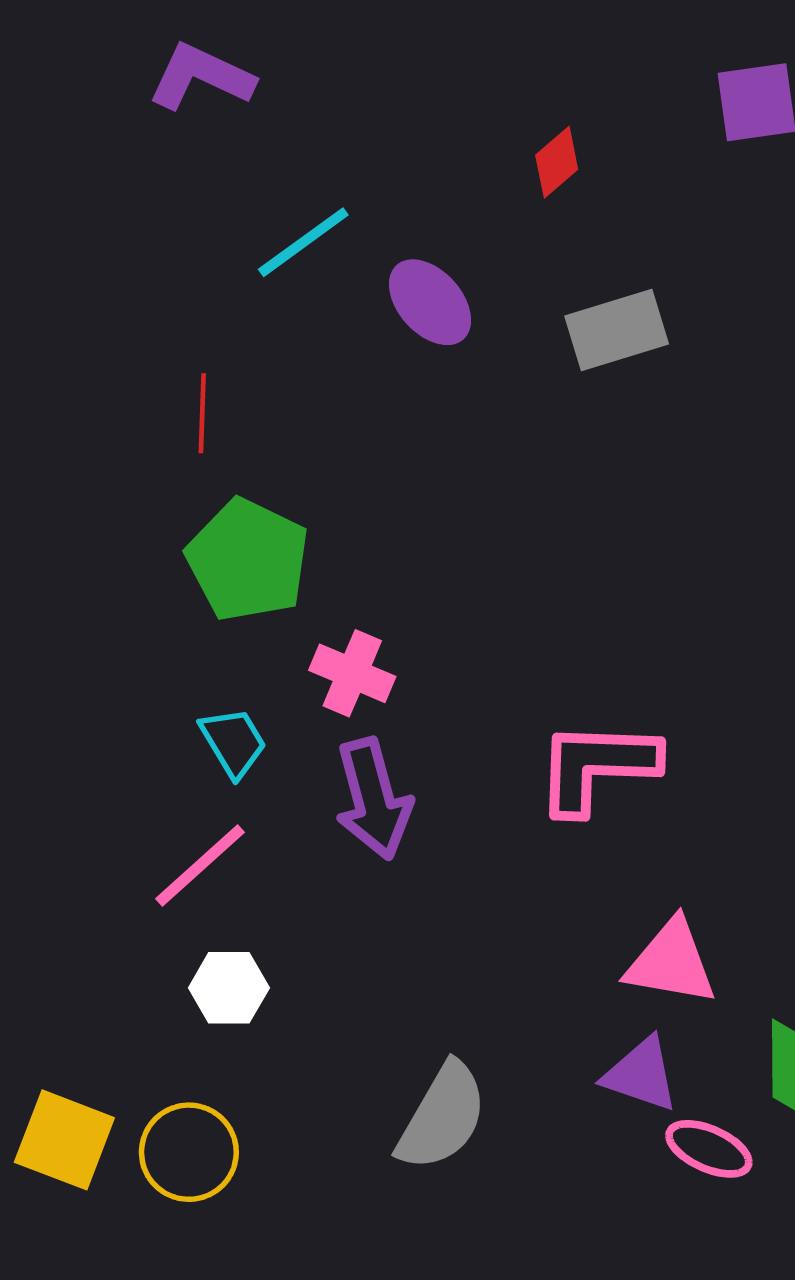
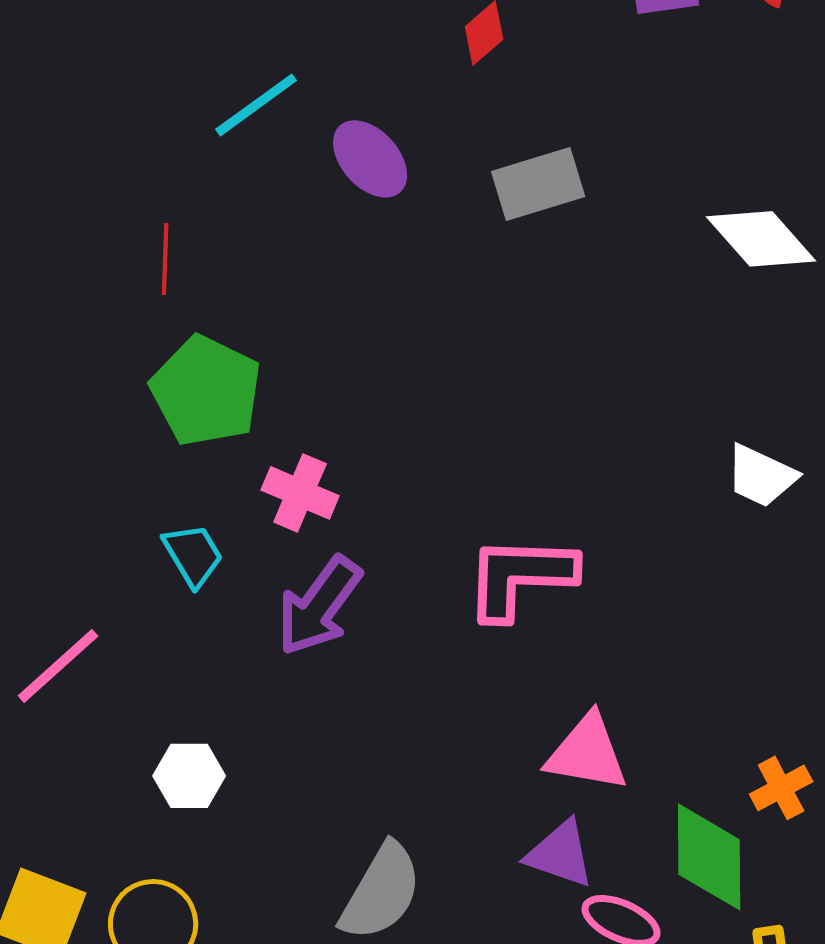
purple arrow: (373, 799) -> (319, 606), turned 51
pink line: (200, 866) -> (58, 666), moved

